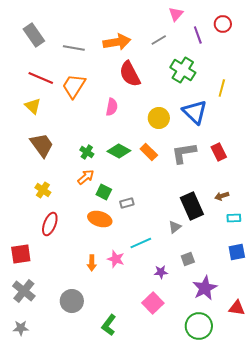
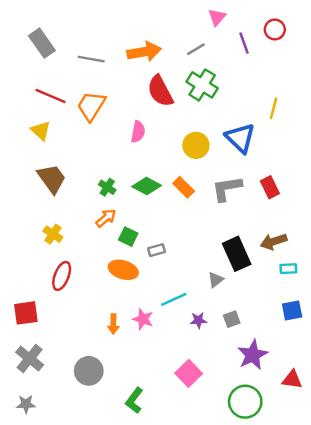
green cross: (183, 70) -> (202, 85), moved
brown arrow: (222, 196) -> (274, 241), size x1.5
purple star: (161, 272) -> (198, 320), moved

